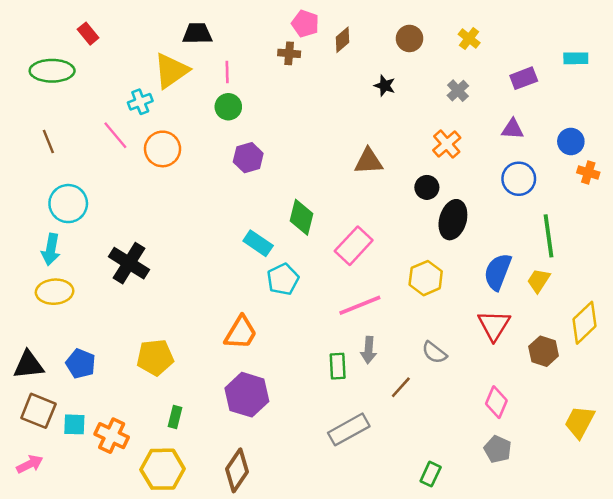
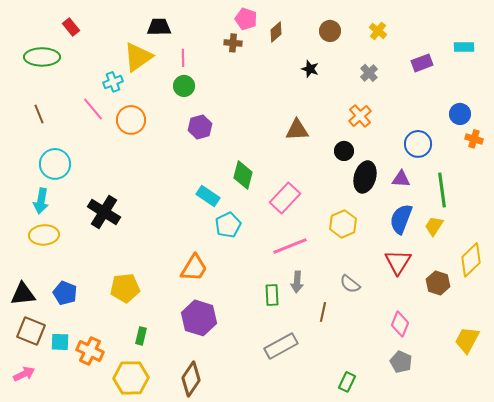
purple triangle: (513, 129) -> (401, 179), moved
brown line: (401, 387) -> (323, 312), turned -30

